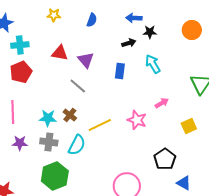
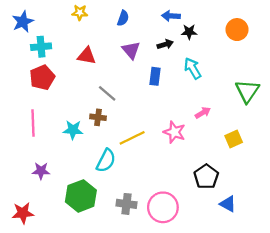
purple triangle: (86, 60) -> (131, 50), moved
brown cross: (70, 115) -> (98, 117), moved, turned -32
gray cross: (49, 142) -> (126, 204), moved
purple star: (20, 143) -> (41, 171), moved

